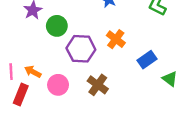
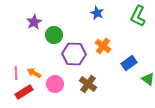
red rectangle: (21, 94) -> (24, 92), turned 36

